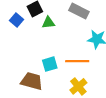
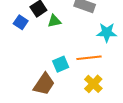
brown trapezoid: (32, 81) -> (44, 84), turned 115

